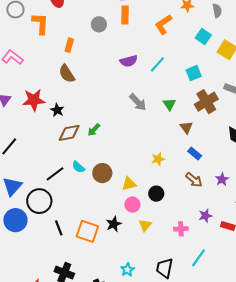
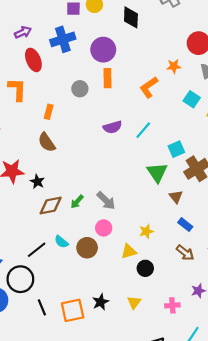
cyan square: (194, 73) -> (176, 149), moved
gray arrow: (138, 102) -> (106, 201), moved
green triangle: (169, 104) -> (157, 173), size x1.5
yellow triangle: (129, 184) -> (129, 251), moved
pink circle: (132, 205) -> (104, 228), moved
orange square: (87, 231) -> (73, 310), turned -30

